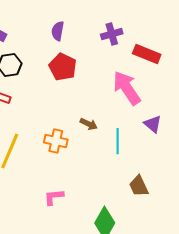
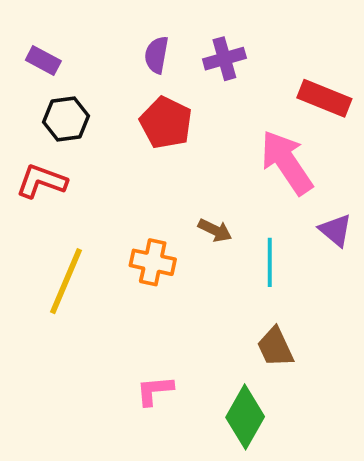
purple cross: (112, 34) -> (224, 59), moved
brown trapezoid: (139, 186) -> (275, 347), moved
pink L-shape: (54, 197) -> (155, 391), moved

